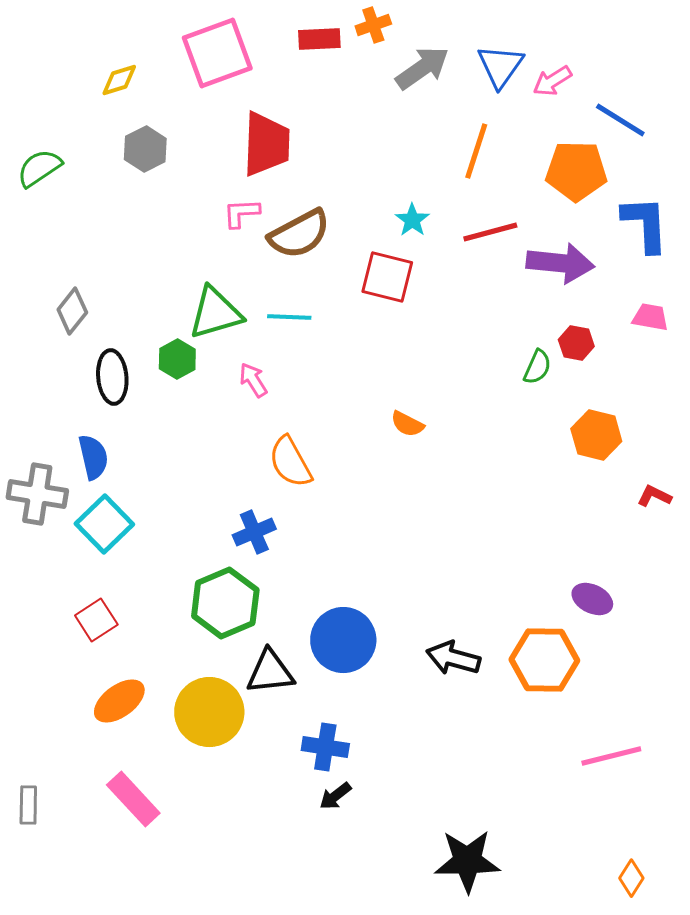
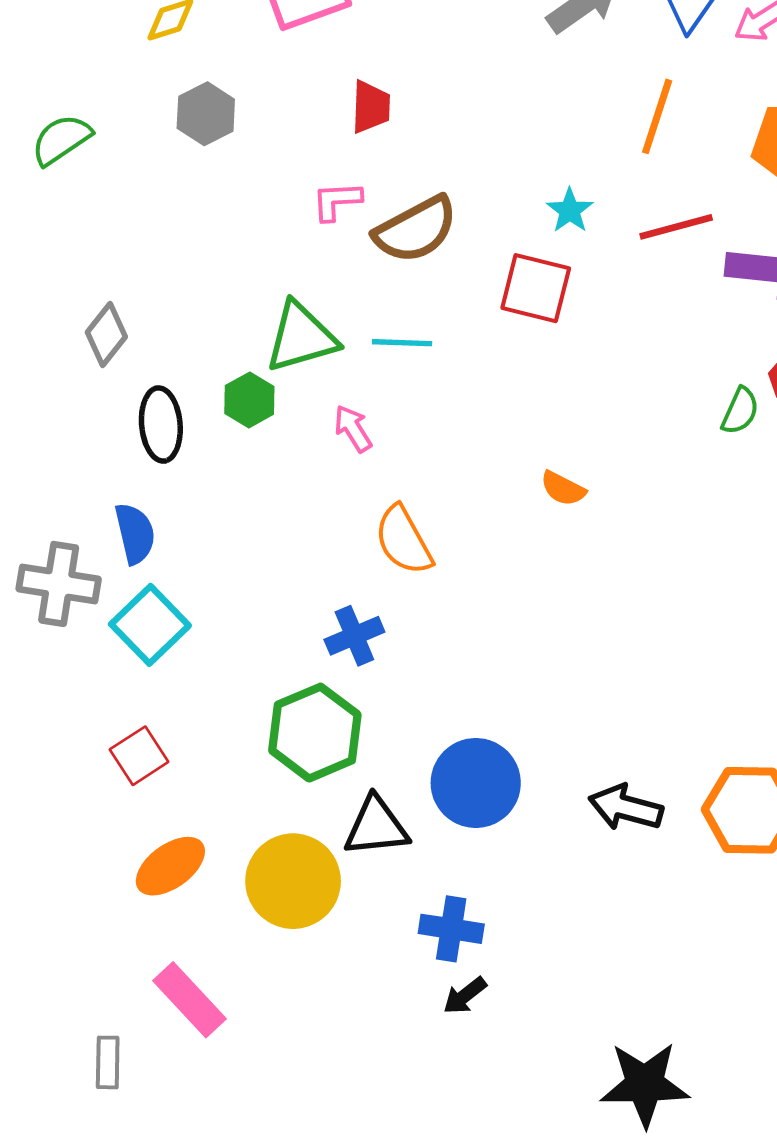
red trapezoid: (266, 144) -> (371, 107), size x0.6
gray rectangle: (28, 805) -> (108, 1062), moved

